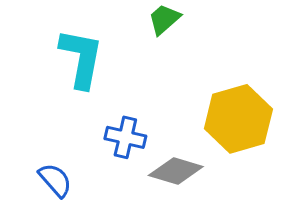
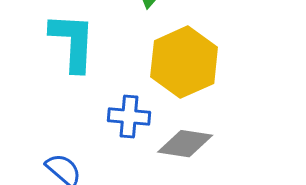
yellow hexagon: (238, 119) -> (184, 62), moved

